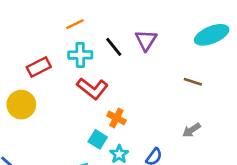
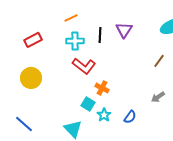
black line: (114, 47) -> (100, 35), turned 42
red rectangle: (39, 67) -> (33, 40), moved
brown line: (193, 82) -> (159, 61), turned -72

